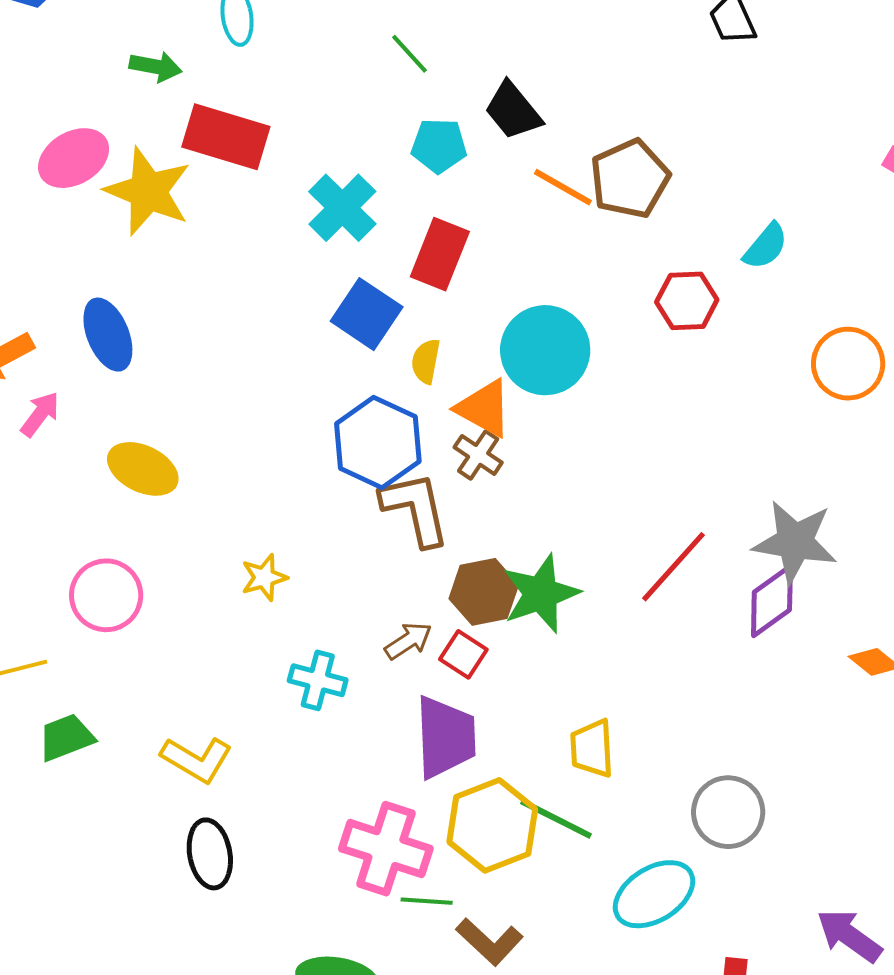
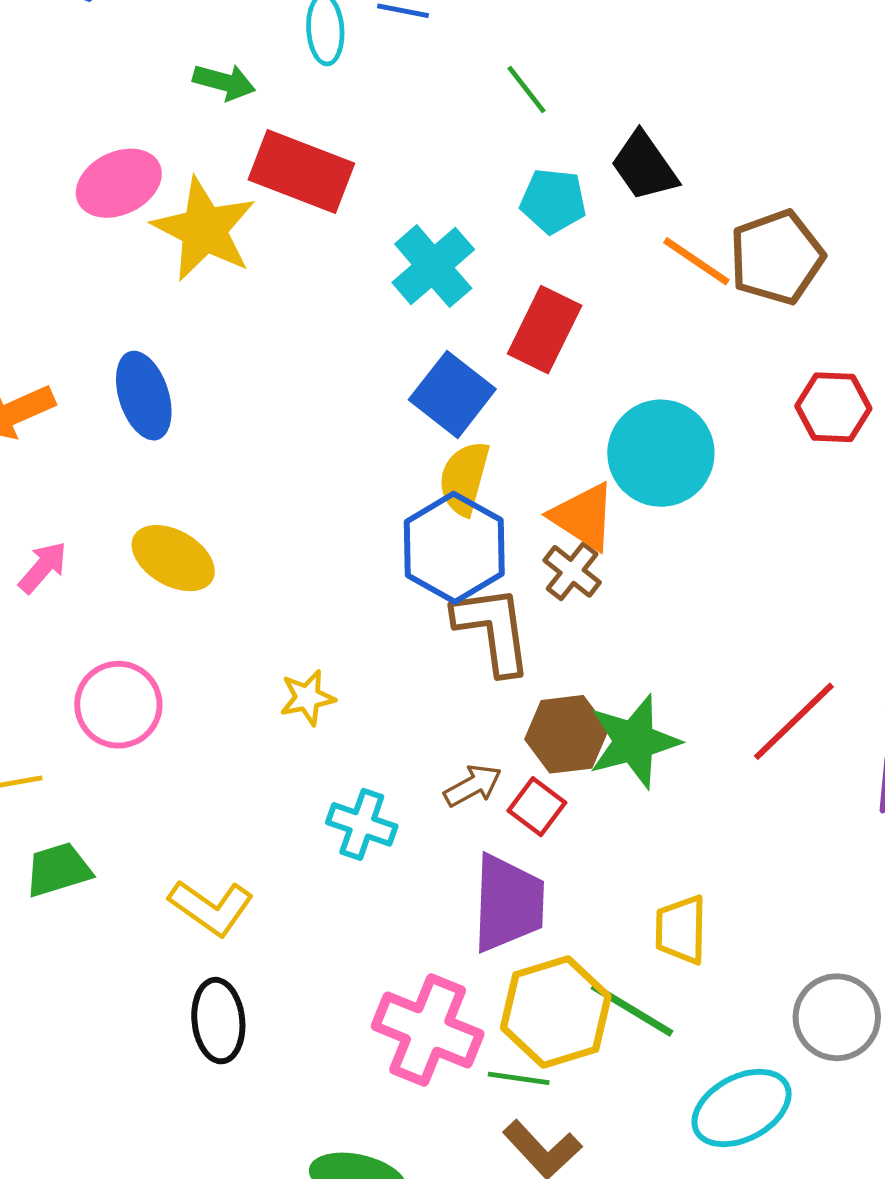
yellow semicircle: (426, 361) -> (464, 478), moved, size x1.4
pink arrow: (40, 414) -> (43, 567), moved
green line: (427, 901) -> (519, 1078), moved

